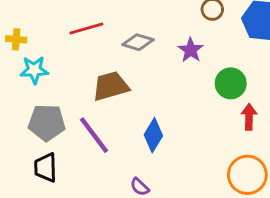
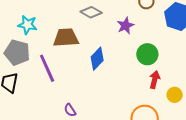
cyan star: (34, 70) -> (27, 25), moved
blue diamond: (153, 135) -> (97, 59), moved

